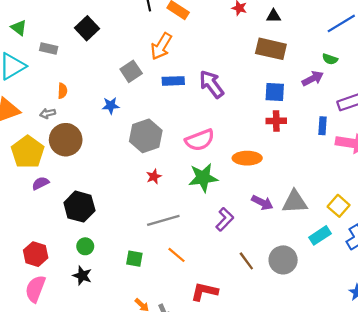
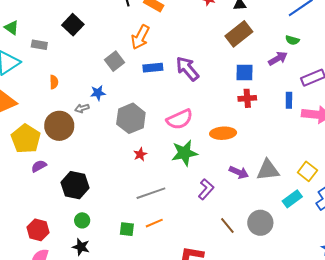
brown rectangle: (271, 49) -> (239, 34), turned -48
gray arrow: (48, 113) -> (82, 108), moved
orange line: (176, 255) -> (154, 223), moved, turned -60

